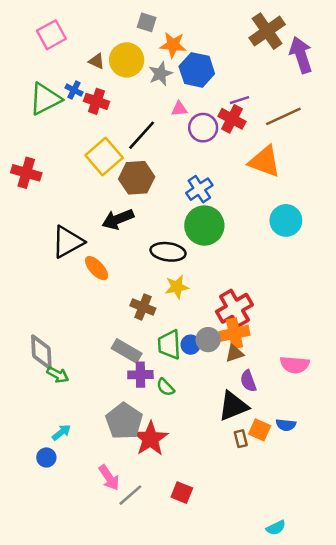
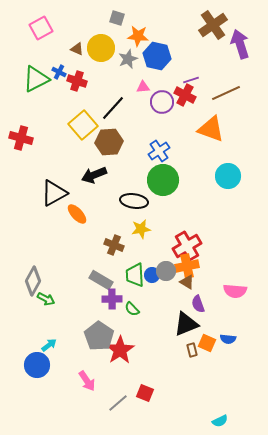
gray diamond: (41, 352) -> (33, 281), turned 32
brown triangle: (234, 353) -> (187, 282), turned 49
blue circle: (46, 457) -> (37, 365), size x1.6
gray line: (130, 495) -> (118, 403), moved

